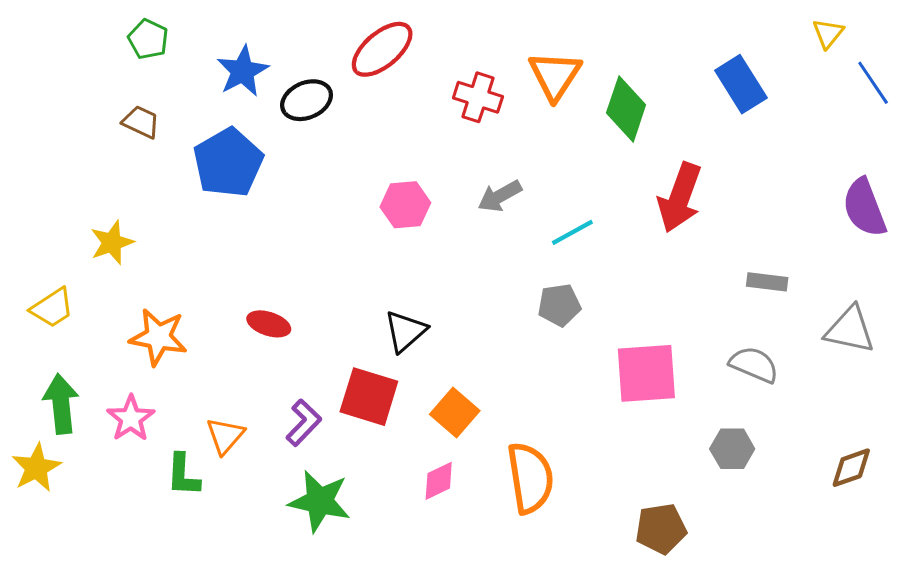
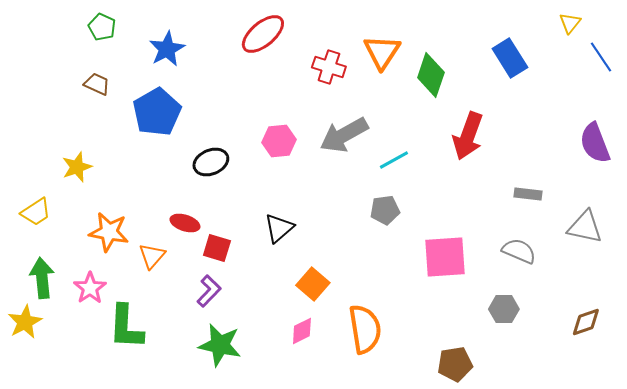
black ellipse: (307, 100) -> (211, 162), moved
gray arrow: (500, 196) -> (344, 135), size x1.6
red square: (369, 397) -> (217, 248), moved, size x0.7
orange triangle: (225, 436) -> (152, 256), moved
green L-shape: (183, 475) -> (126, 327), size x1.5

